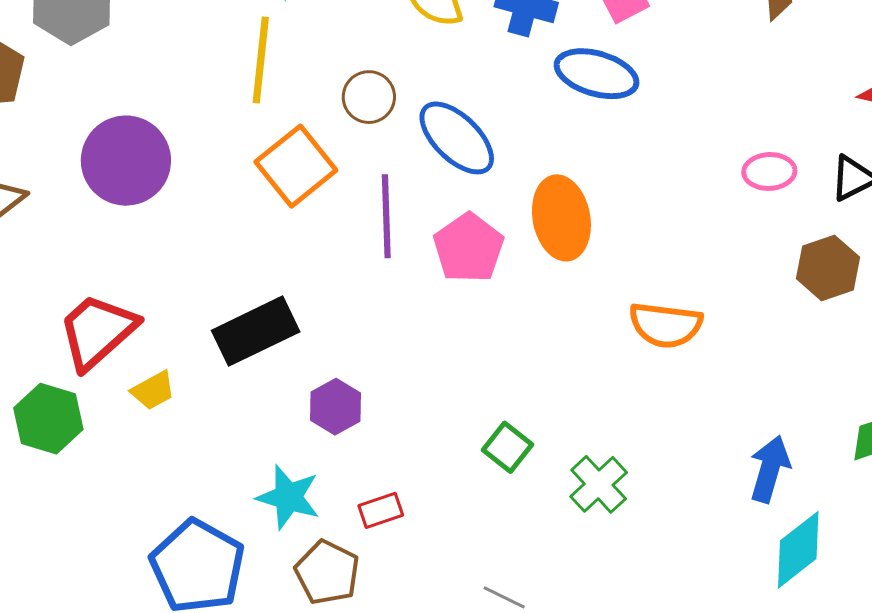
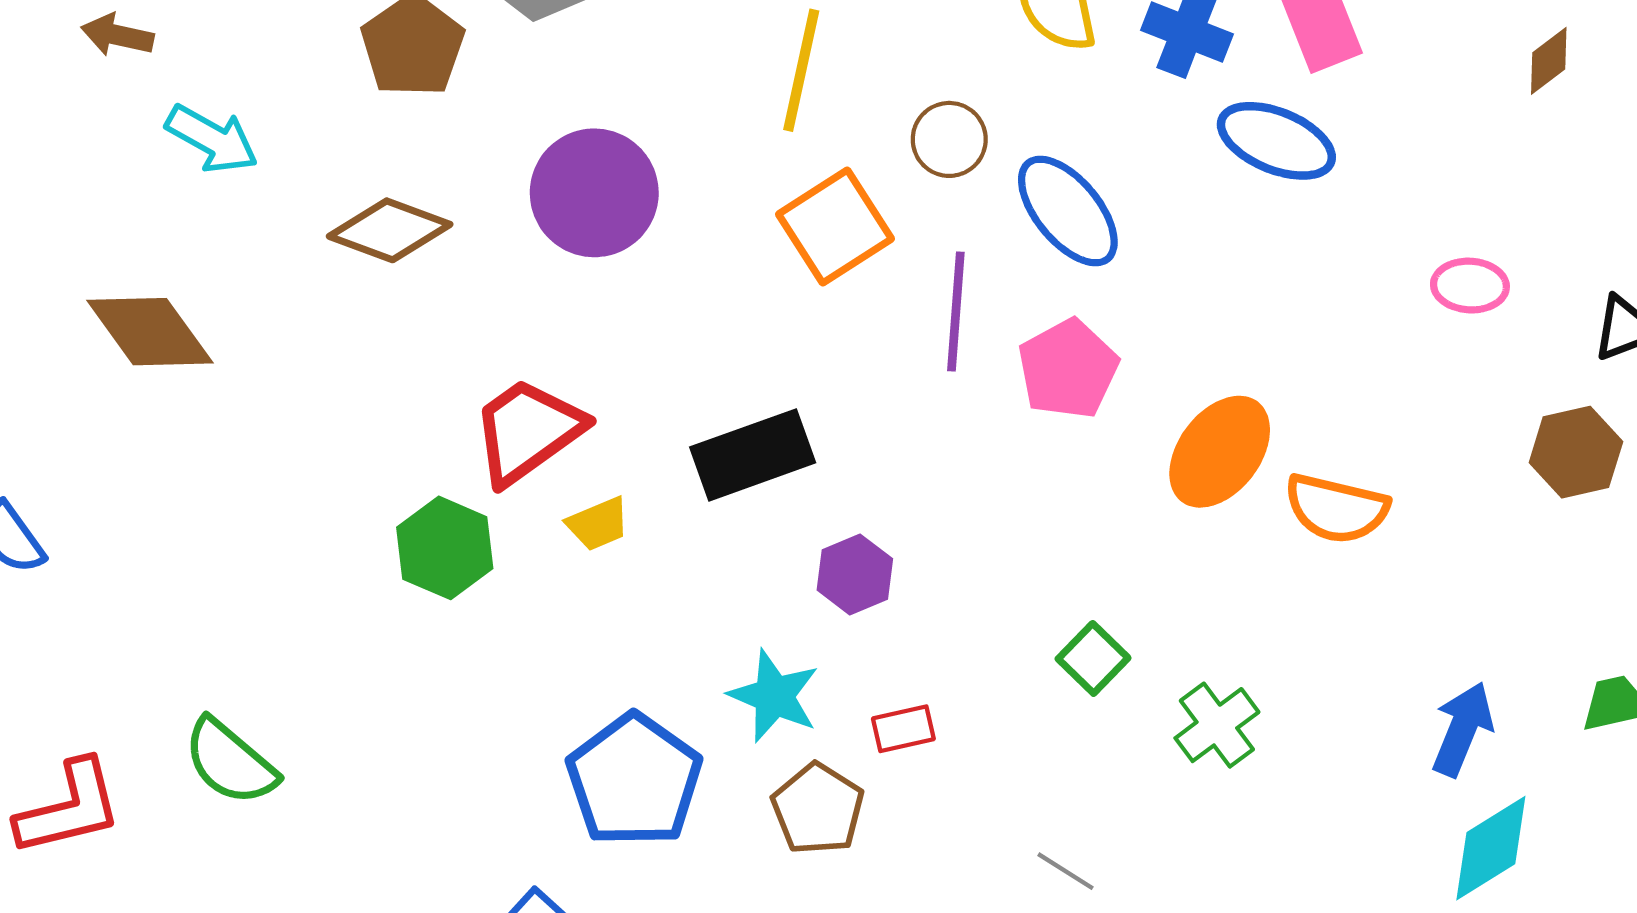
pink ellipse: (769, 171) -> (1470, 286), moved
orange ellipse: (561, 218) -> (1220, 452), moved, turned 42

